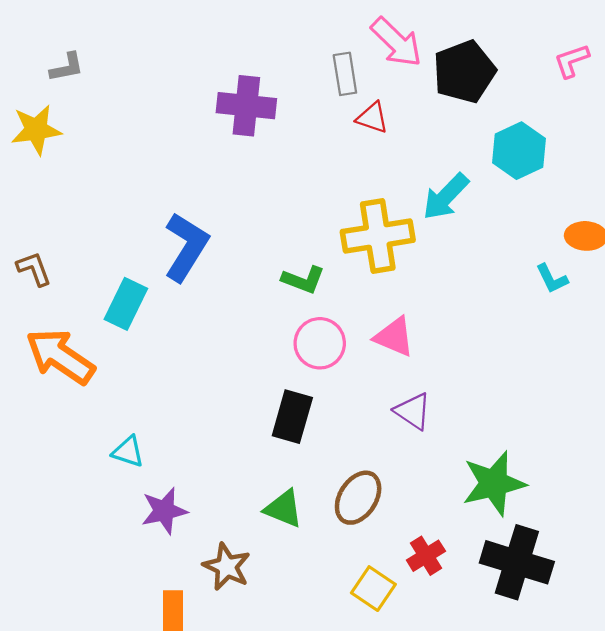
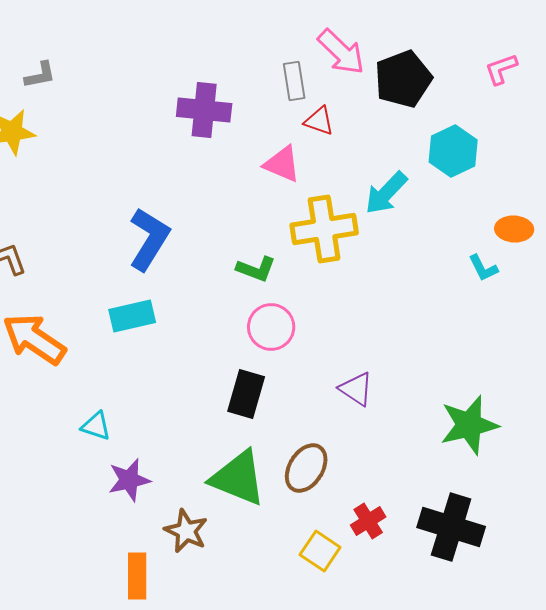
cyan rectangle: (126, 304) -> (132, 316), moved, turned 51
pink triangle: (394, 337) -> (282, 164), moved
green star: (494, 483) -> (469, 425), moved
green triangle: (284, 509) -> (238, 478), size x1.6

